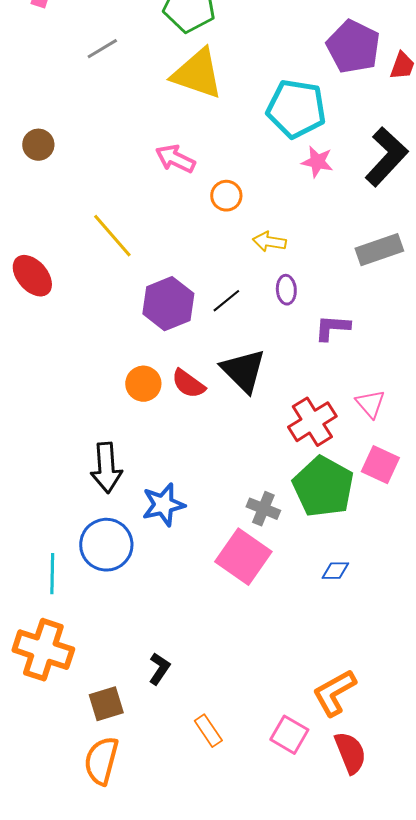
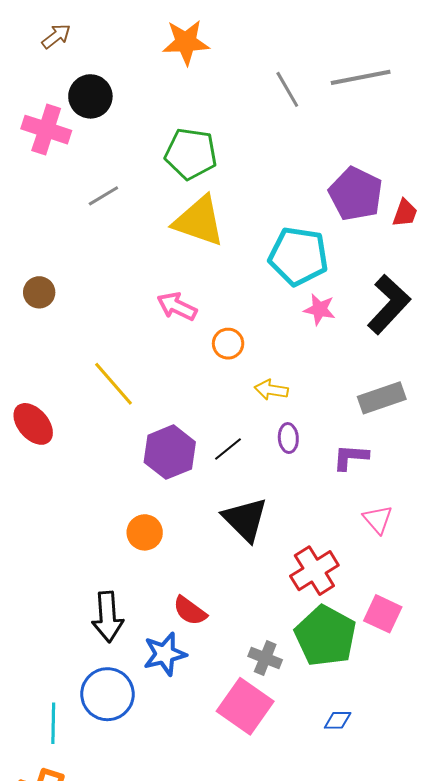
purple L-shape: (332, 328) -> (351, 457), moved
red semicircle: (188, 384) -> (190, 611), moved
pink triangle: (370, 404) -> (378, 519), moved

